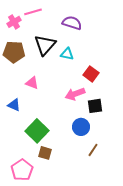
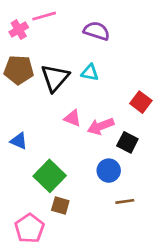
black triangle: (45, 45) -> (55, 78), moved
red square: (91, 74) -> (141, 102), moved
pink triangle: (32, 83) -> (72, 118), moved
black square: (95, 106) -> (127, 142), turned 35
brown line: (93, 150) -> (125, 201), turned 48

